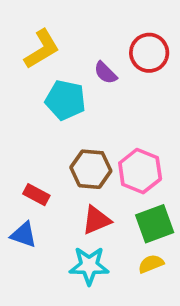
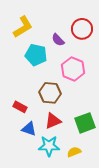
pink hexagon: (140, 171) -> (73, 69), moved
blue triangle: (24, 235) -> (29, 129), moved
yellow semicircle: (151, 264) -> (74, 152), moved

